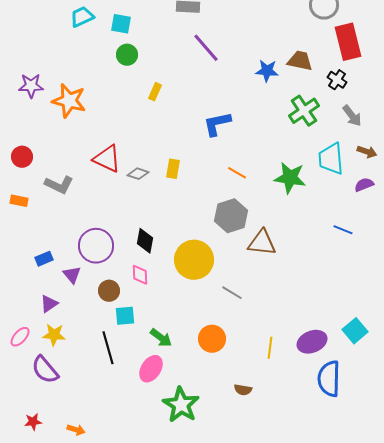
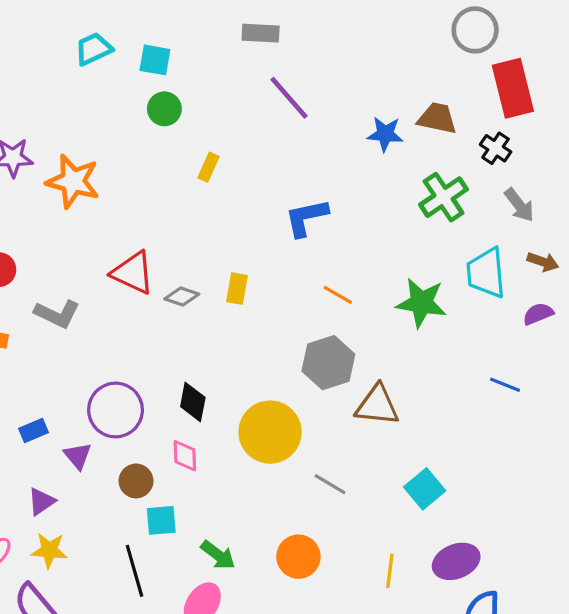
cyan square: (355, 331) -> (425, 489), moved

